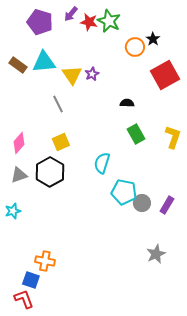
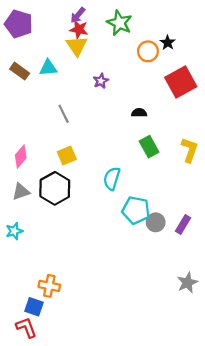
purple pentagon: (40, 22) -> (19, 24), moved
red star: (89, 22) -> (79, 29), moved
cyan triangle: (44, 62) -> (48, 68), size x0.7
yellow triangle: (72, 75) -> (77, 46), moved
gray star: (156, 254) -> (187, 283), moved

